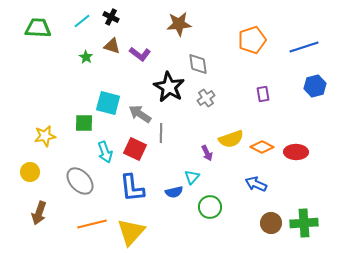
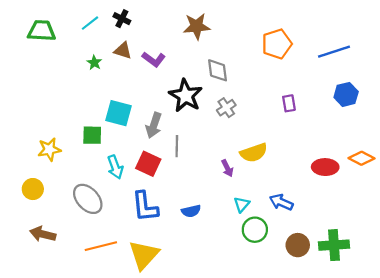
gray arrow: (140, 114) -> (154, 125), turned -105
orange diamond: (262, 147) -> (361, 158), moved
cyan triangle: (192, 177) -> (242, 204), moved
green circle: (210, 207) -> (255, 230), moved
brown arrow: (39, 213) -> (43, 234), turned 85

